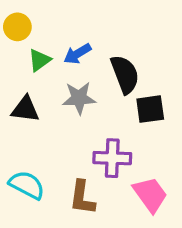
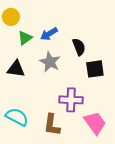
black semicircle: (125, 74) -> (79, 47), size x0.7
gray star: (79, 98) -> (50, 62), turned 30

